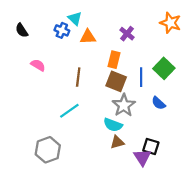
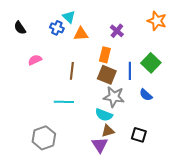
pink semicircle: (38, 65) -> (35, 60), turned -56
gray star: (124, 105) -> (114, 97), turned -30
cyan line: (69, 111) -> (64, 102), turned 36
purple triangle: (142, 157) -> (100, 145), moved

